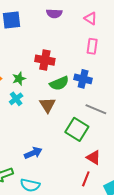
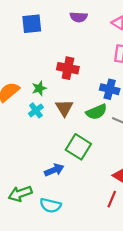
green semicircle: (59, 83) -> (96, 112), moved
brown triangle: (47, 105) -> (64, 108), moved
green square: (77, 129) -> (78, 147), moved

